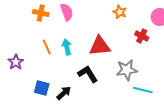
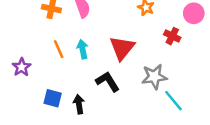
red triangle: (100, 46) -> (122, 48), turned -45
cyan line: (143, 90) -> (173, 101), turned 36
black arrow: (64, 93) -> (79, 104), turned -56

